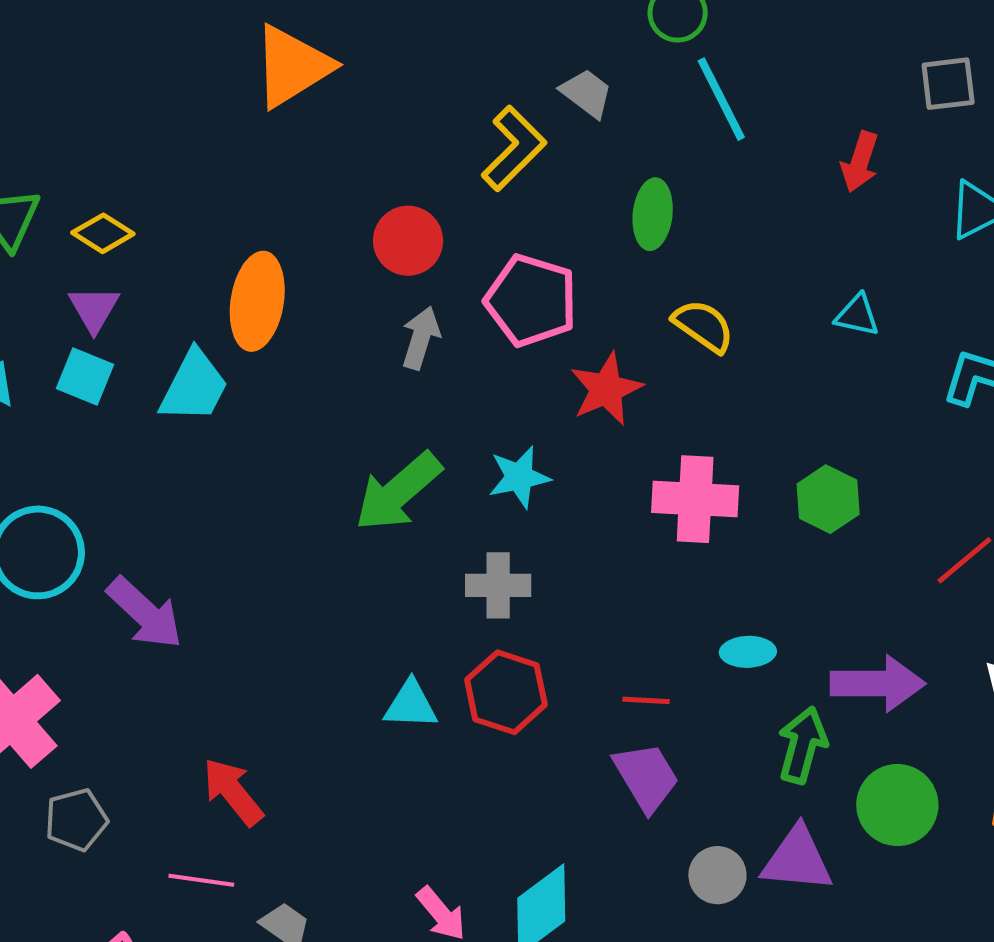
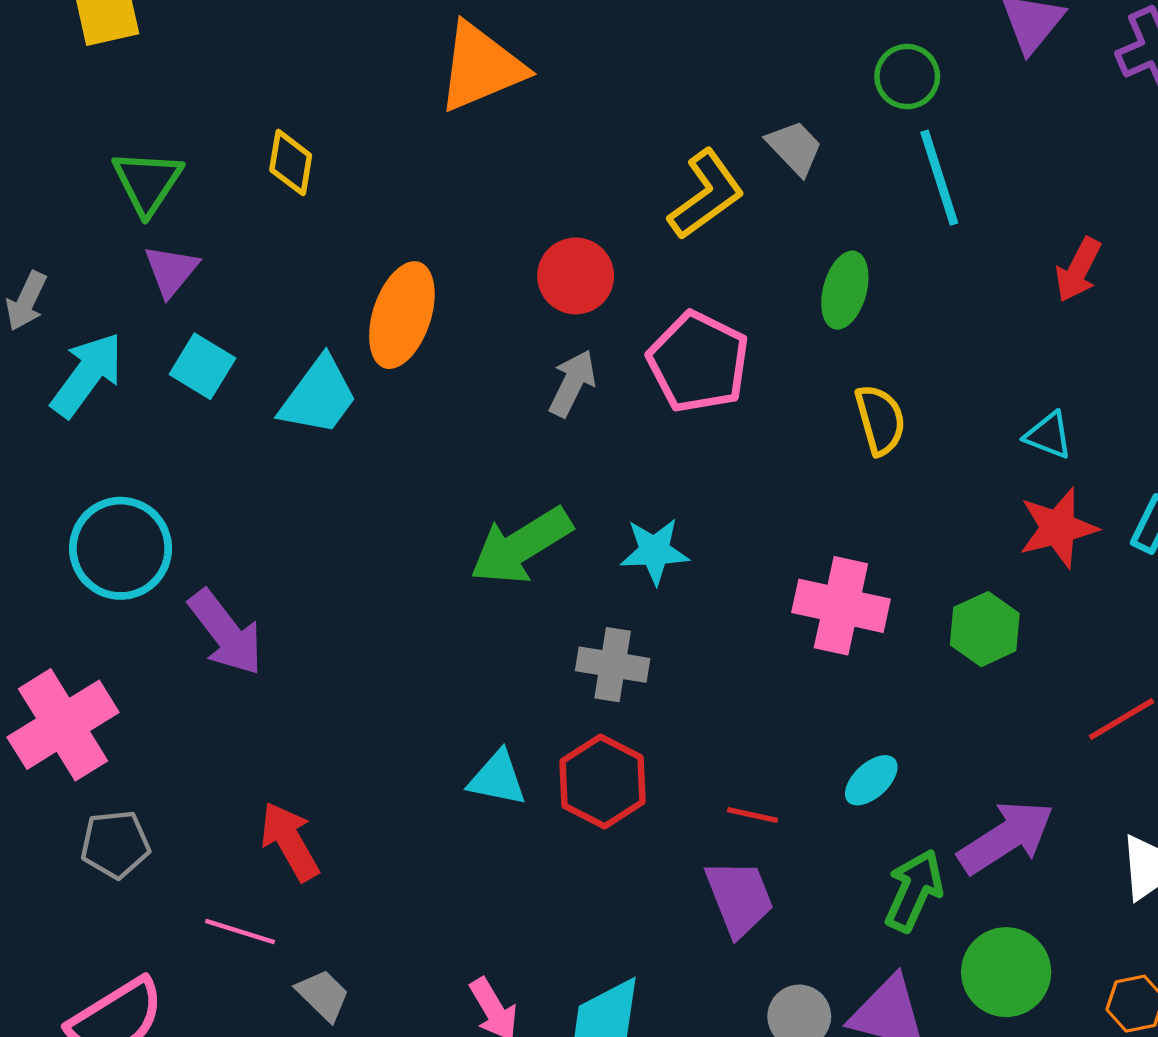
yellow diamond: (103, 233) -> (291, 163), moved, turned 58
purple triangle: (94, 309) -> (171, 271), moved
yellow semicircle: (703, 326) -> (880, 420), turned 30
red star: (606, 389) -> (1058, 528), moved
cyan ellipse: (748, 652) -> (871, 780), turned -50
purple arrow: (878, 684) -> (1006, 837), turned -42

